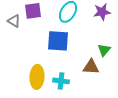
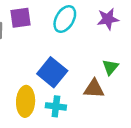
blue square: (58, 41) -> (52, 72), moved, turned 35

